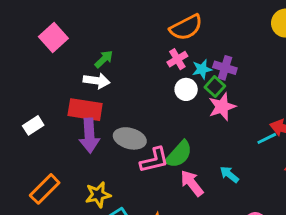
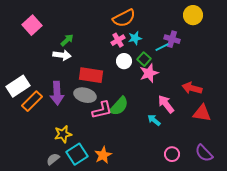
purple cross: (225, 68) -> (172, 39), moved
cyan star: (202, 69) -> (135, 38), moved
red rectangle: (85, 110) -> (91, 75), moved
white rectangle: (33, 125) -> (18, 86), size x1.6
cyan line: (267, 138) -> (162, 47), moved
pink arrow: (192, 183) -> (166, 104), moved
orange rectangle: (45, 189) -> (32, 101), moved

